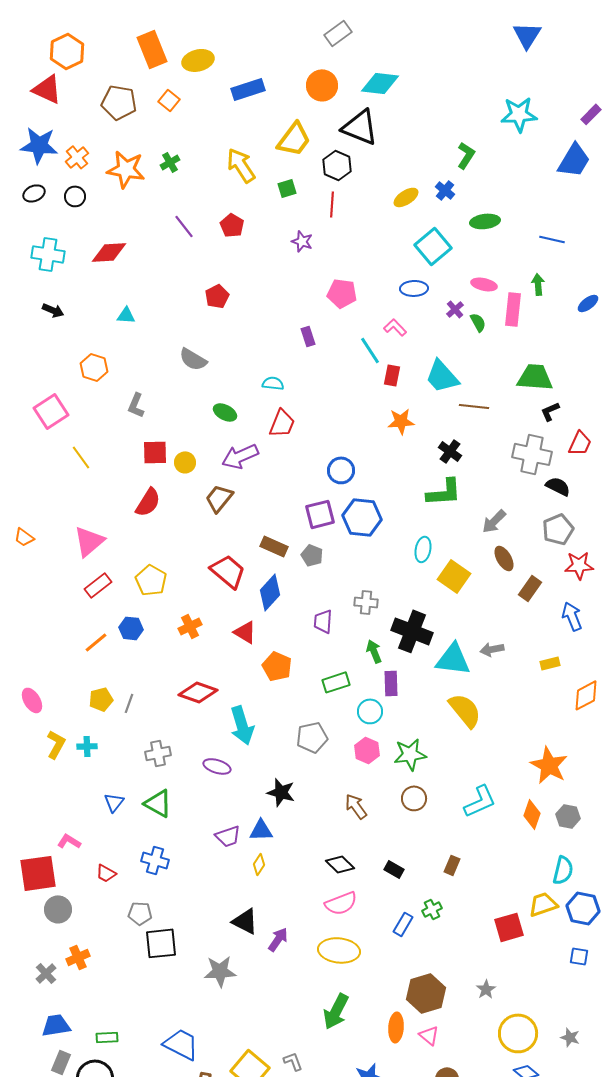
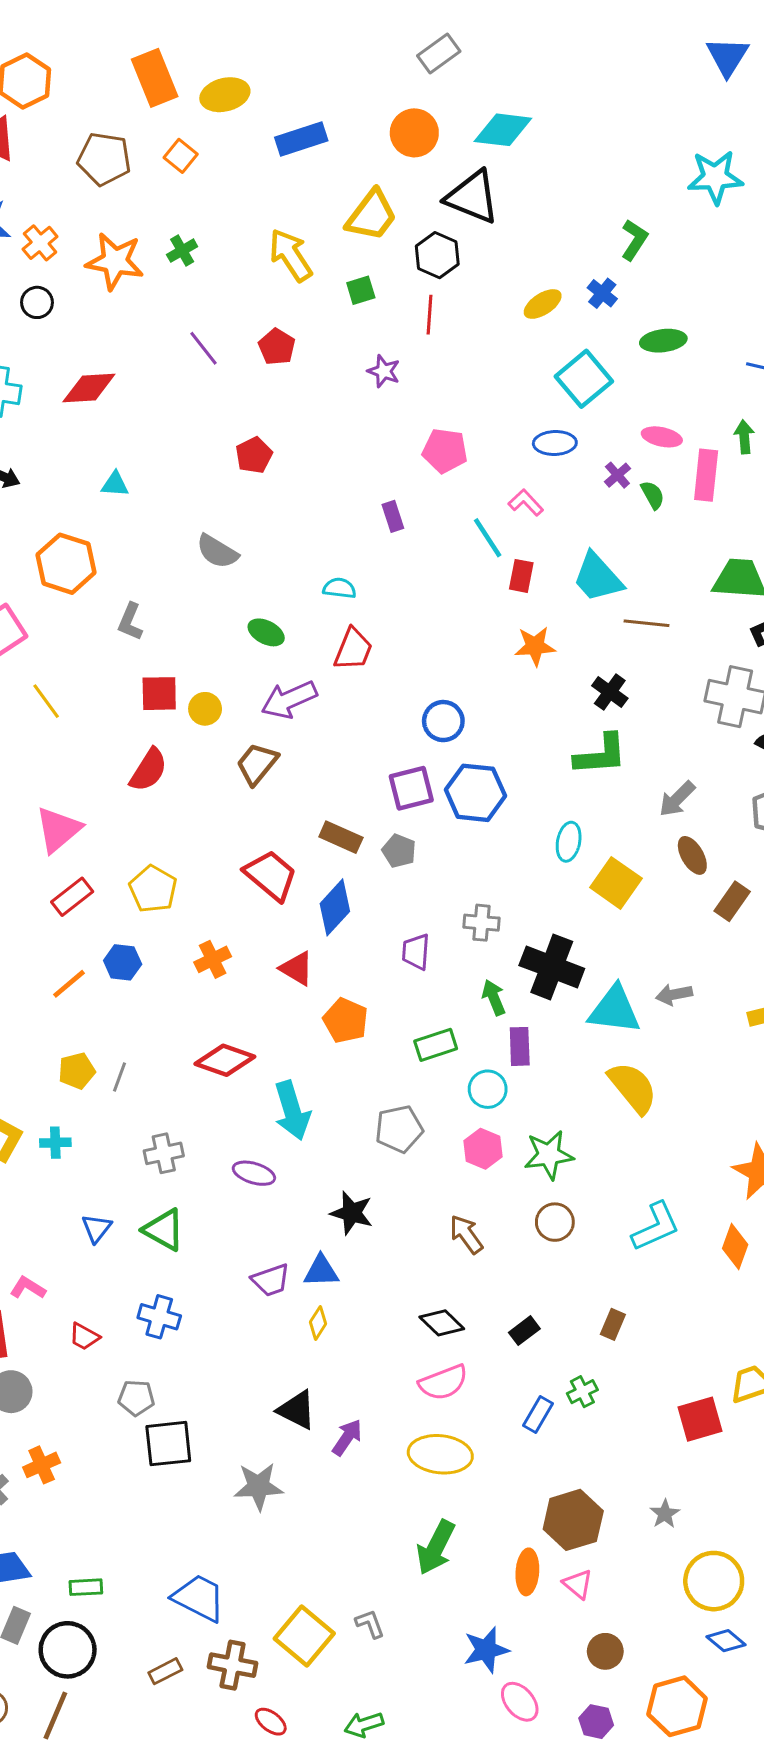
orange hexagon: (94, 367) -> (66, 564), size x1.4
black rectangle: (394, 869) -> (524, 1331), turned -66

